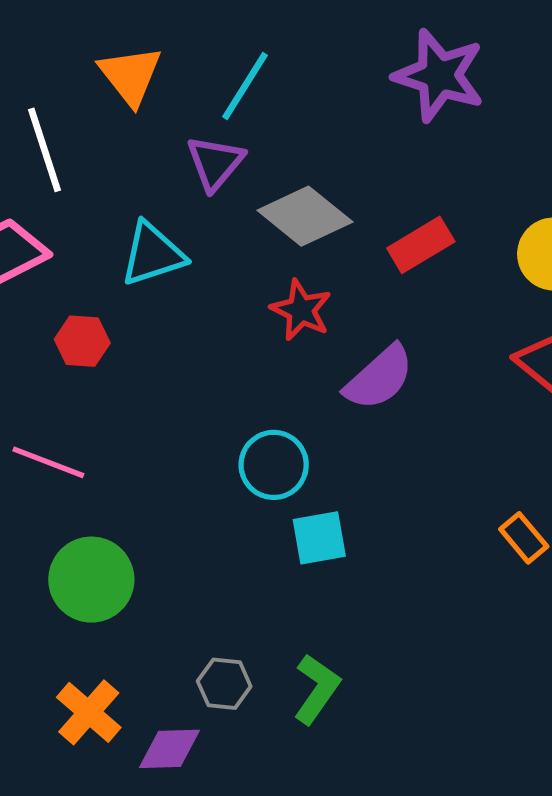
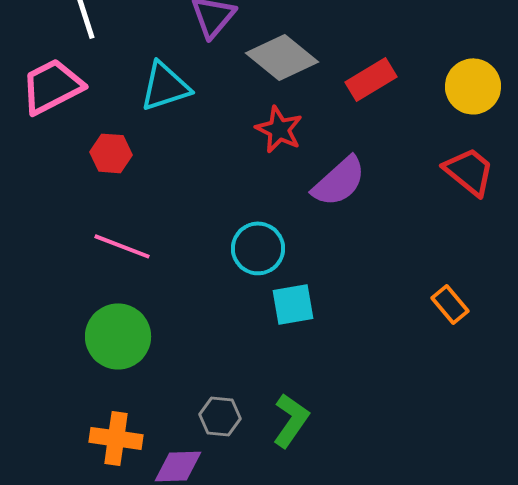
pink line: (48, 462) -> (122, 246), moved
orange cross: (89, 712) -> (116, 438), turned -33

